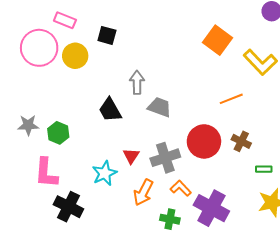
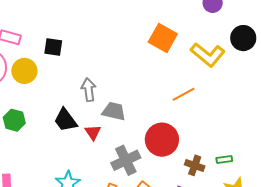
green hexagon: (58, 133) -> (14, 120), moved
brown cross: (241, 141) -> (195, 165), moved
red triangle: (131, 156) -> (93, 132), moved

